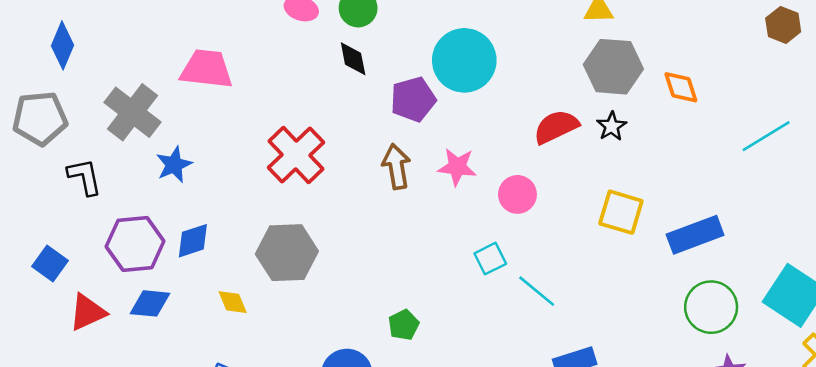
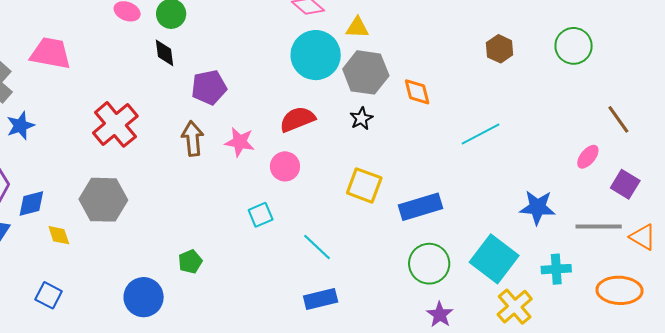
cyan circle: (464, 60) -> (316, 55), moved
red semicircle: (556, 127) -> (297, 119), moved
blue diamond: (193, 241) -> (31, 204), moved
cyan line: (537, 291) -> (317, 247), moved

